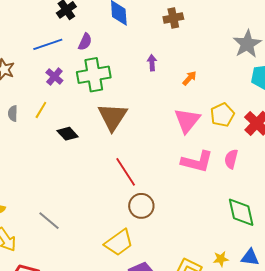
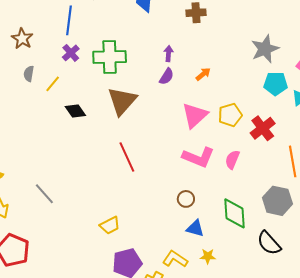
purple semicircle: (85, 42) -> (167, 76), moved
blue line: (48, 44) -> (69, 20), turned -72
gray semicircle: (13, 113) -> (29, 74), moved
brown circle: (141, 206) -> (186, 199), moved, size x0.7
yellow trapezoid: (119, 243) -> (110, 225), size x0.7
blue triangle: (250, 257) -> (195, 228), moved

